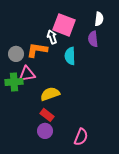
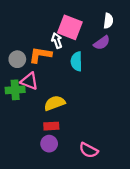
purple semicircle: (93, 39) -> (102, 43), turned -119
pink triangle: (27, 74) -> (29, 81), turned 30
red rectangle: (47, 115) -> (51, 126), turned -40
pink semicircle: (81, 137) -> (89, 150), turned 96

